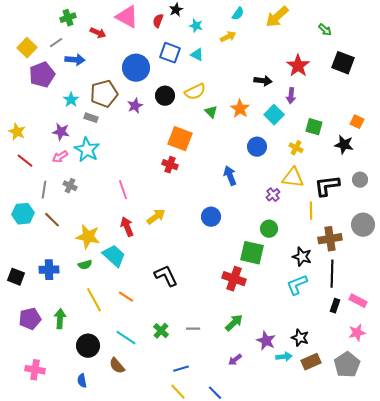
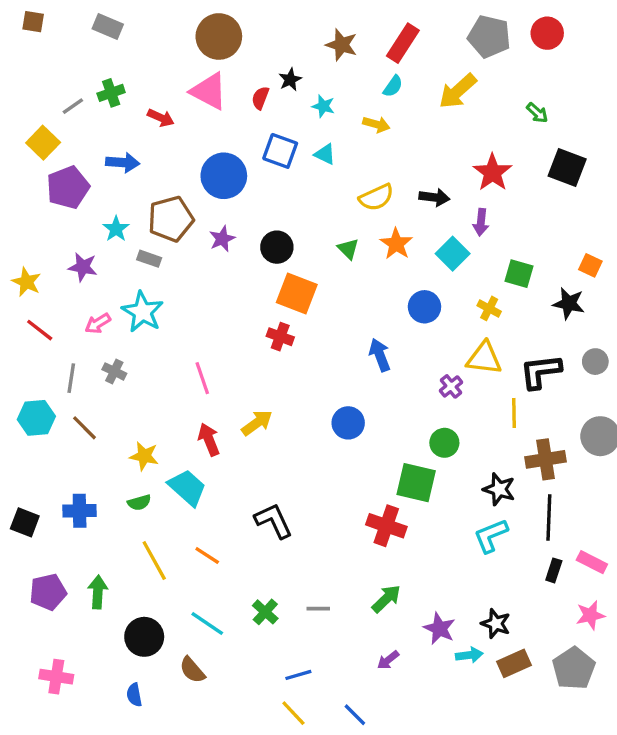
yellow arrow: (228, 37) -> (376, 124), turned 42
gray line: (56, 43) -> (73, 106), moved
yellow semicircle: (195, 92) -> (376, 197), moved
black circle: (165, 96) -> (277, 247), moved
purple star: (61, 132) -> (83, 267), moved
yellow star: (88, 237) -> (144, 456), size x0.7

